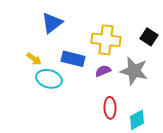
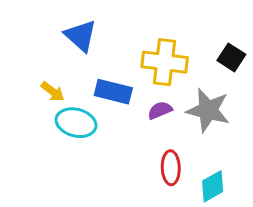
blue triangle: (52, 23) -> (81, 36), turned -40

